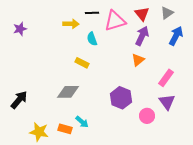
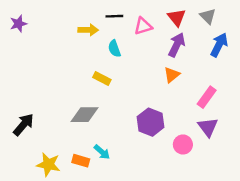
gray triangle: (167, 13) -> (208, 16), turned -40
pink triangle: (115, 21) -> (143, 26), size x0.7
purple star: (20, 29) -> (18, 24), moved

